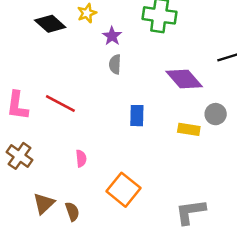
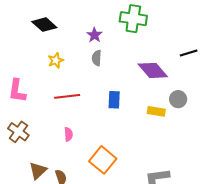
yellow star: (87, 13) -> (56, 60), moved
red line: (60, 103) -> (67, 96), moved, turned -35

